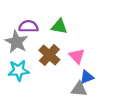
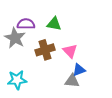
brown cross: (49, 55) -> (45, 50), turned 30
cyan star: (19, 70) -> (17, 80), moved

